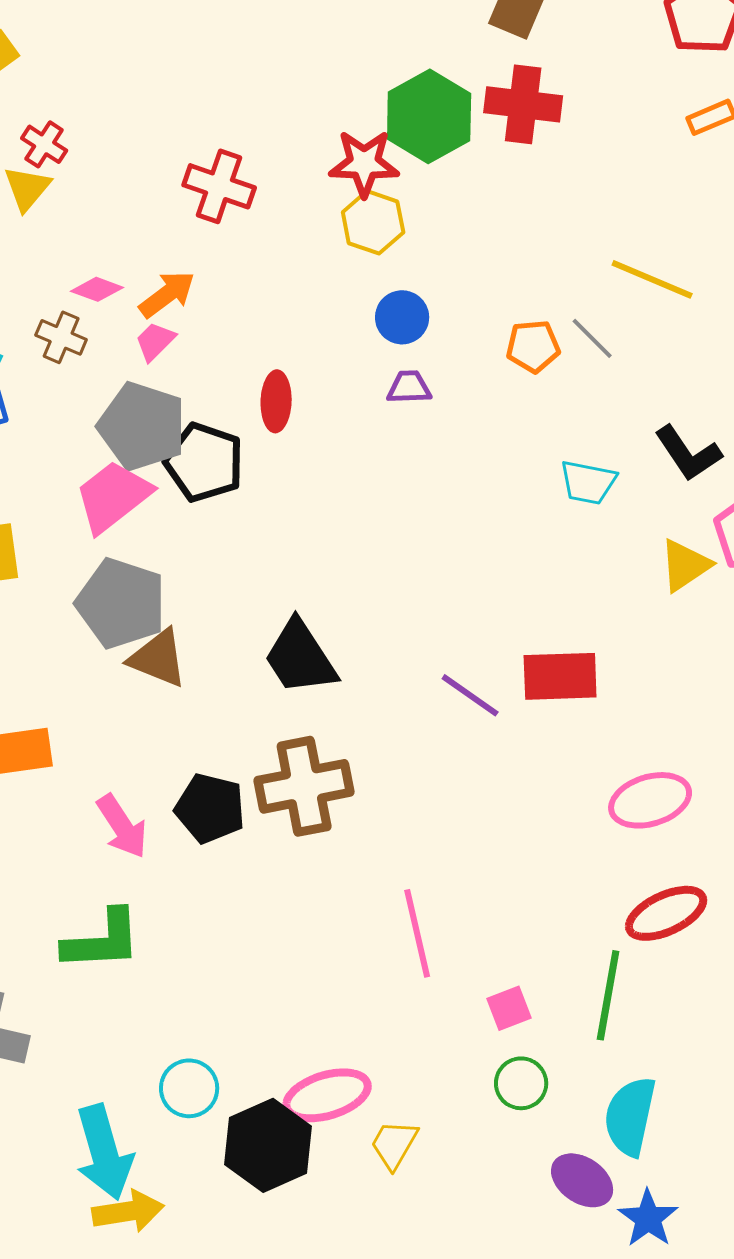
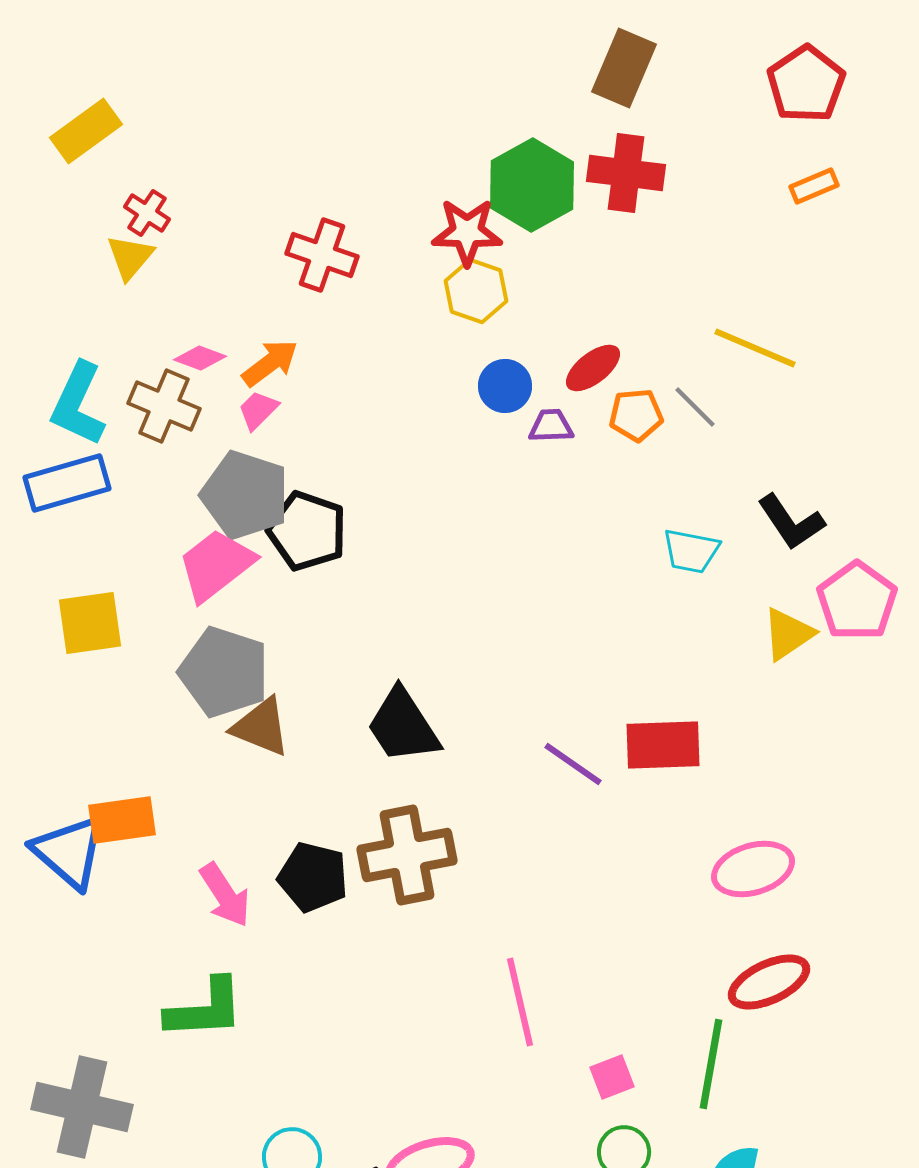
brown cross: (61, 337) -> (164, 406), size x1.4
purple trapezoid: (409, 387) -> (551, 426), moved
red ellipse: (276, 401) -> (593, 368), moved, turned 50

